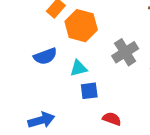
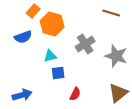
blue semicircle: (45, 56) -> (23, 37), moved
red semicircle: (112, 119) -> (75, 94), turned 96

